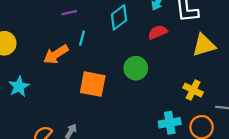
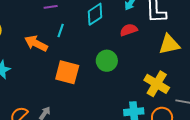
orange arrow: (56, 54) -> (36, 43), turned 55
yellow cross: (193, 90) -> (157, 84), size x1.4

